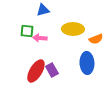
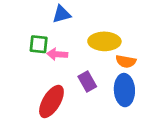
orange semicircle: (96, 39) -> (126, 61), moved, turned 32
purple rectangle: (52, 70) -> (87, 81), moved

